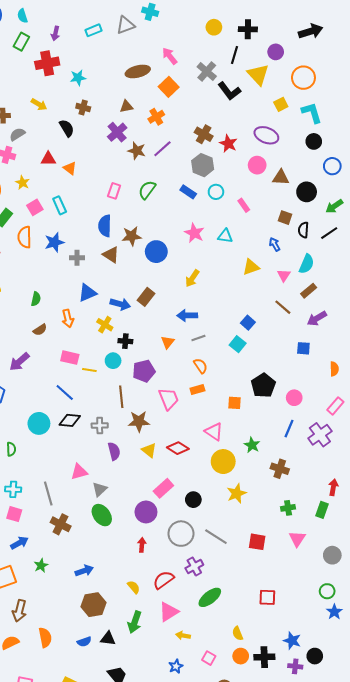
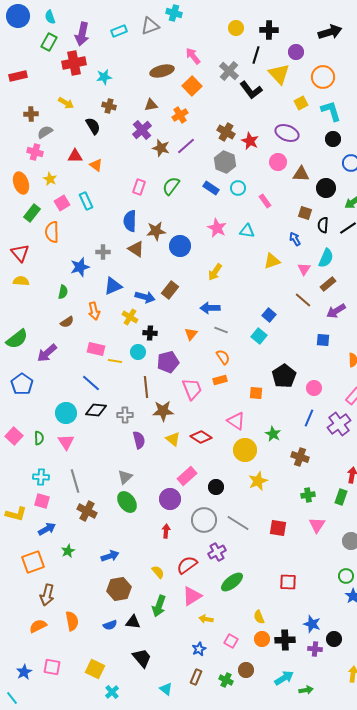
purple arrow: (55, 33) -> (82, 34), size x1.6
blue star: (54, 242) -> (80, 267), moved
gray line: (198, 338) -> (221, 330), turned 40
pink triangle: (79, 472) -> (66, 442), moved, turned -48

